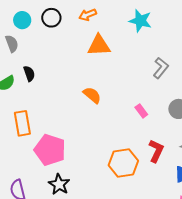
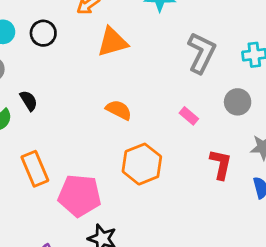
black circle: (51, 18) -> (43, 33), moved
gray L-shape: (161, 68) -> (201, 53), size x1.4
orange hexagon: (123, 163) -> (142, 164), moved

